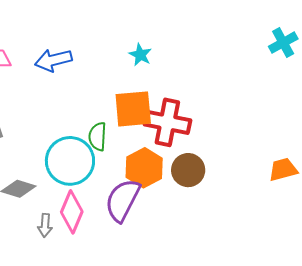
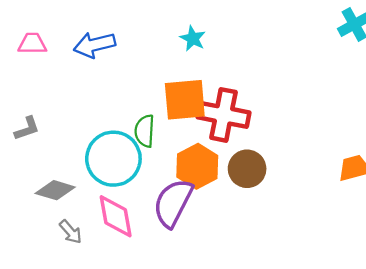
pink diamond: (72, 212) -> (116, 216), turned -33
gray arrow: (45, 225) -> (71, 232), moved, turned -45

